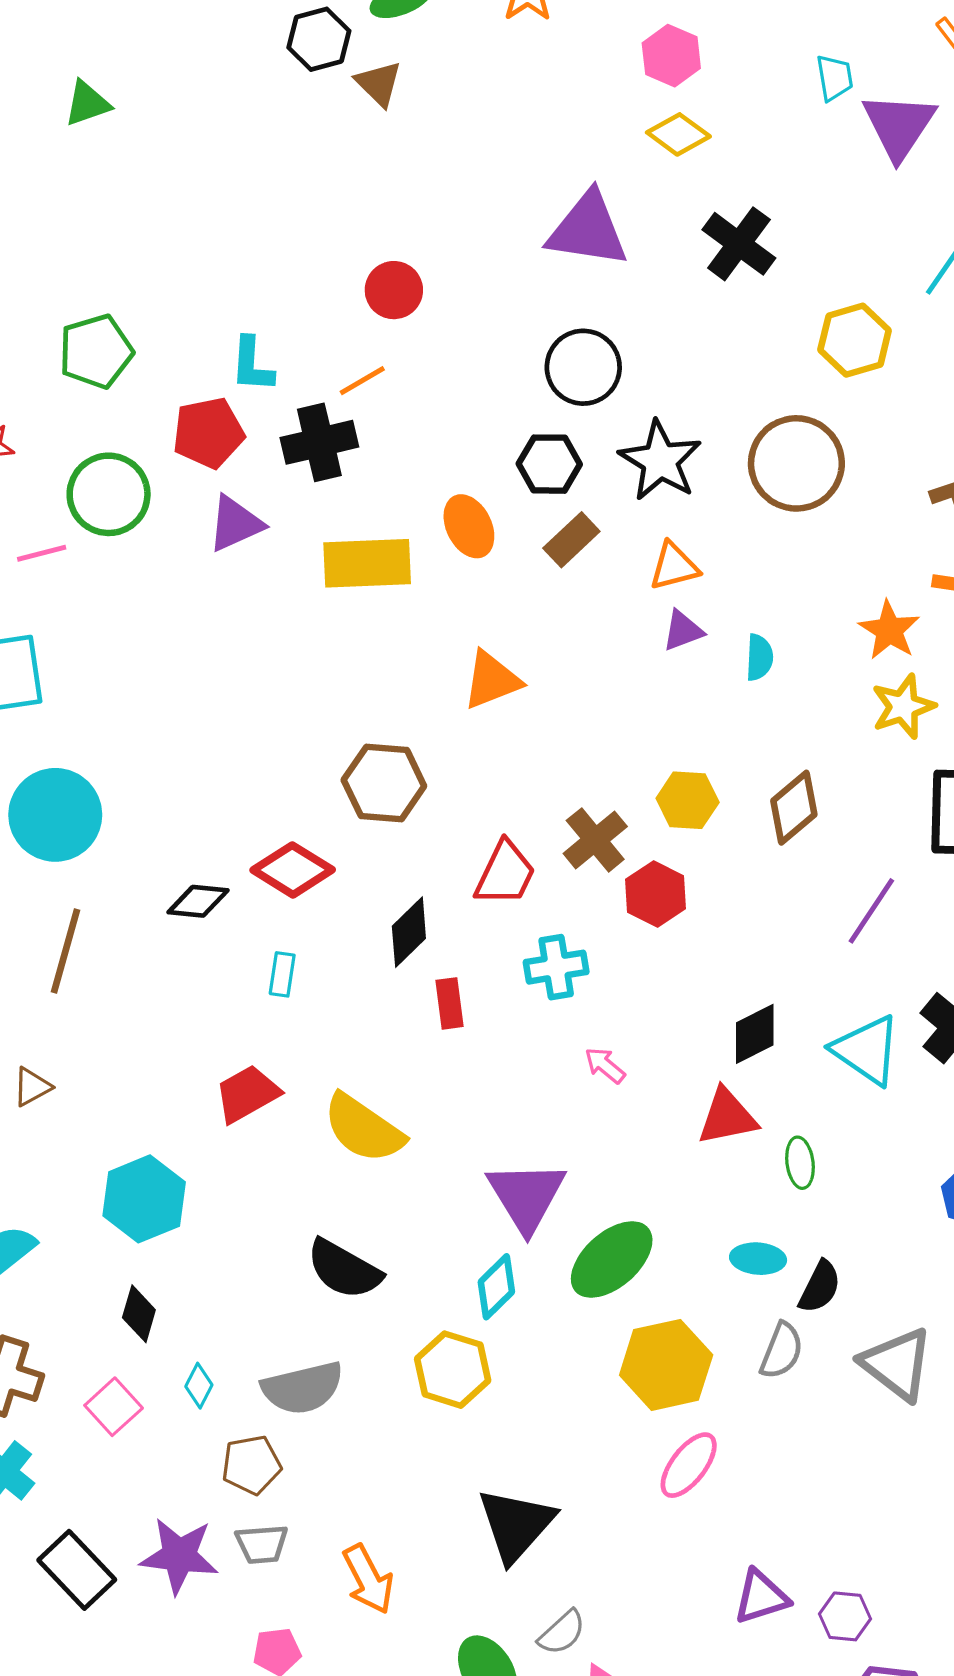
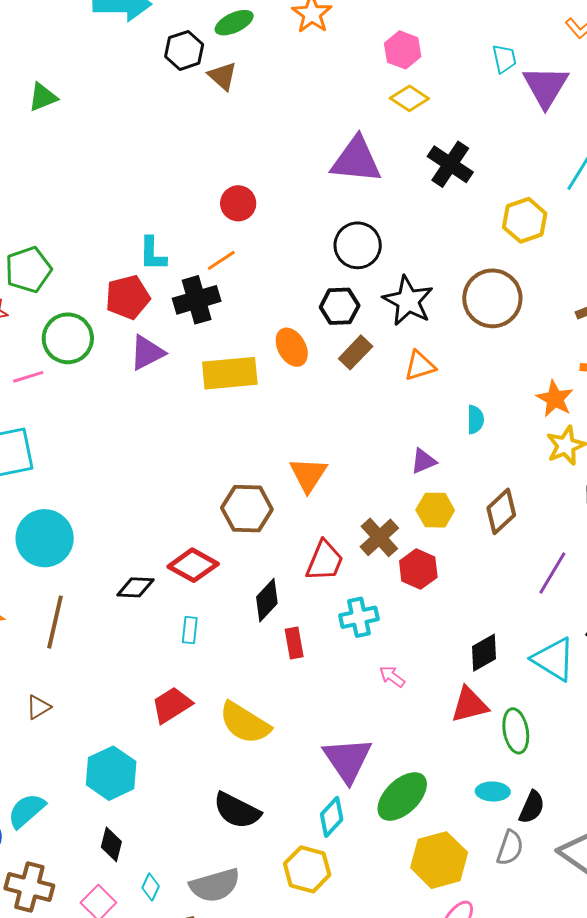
green pentagon: (96, 351) -> (28, 270), moved
purple triangle: (683, 631) -> (423, 461), moved
orange triangle: (492, 680) -> (308, 475), moved, turned -33
green ellipse: (800, 1163) -> (516, 731), size x1.4

